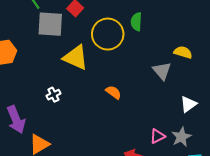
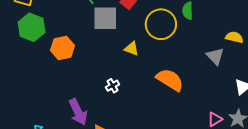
yellow triangle: (76, 57) -> (132, 49), size x0.6
orange semicircle: (113, 92) -> (170, 80), size x1.8

